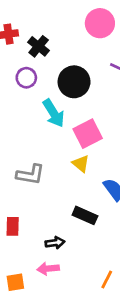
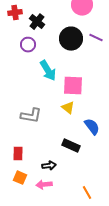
black circle: (74, 82) -> (71, 39), moved
pink square: (88, 134) -> (73, 86), turned 30
orange line: (107, 280) -> (87, 193), turned -56
orange square: (15, 282) -> (20, 178), moved, turned 32

